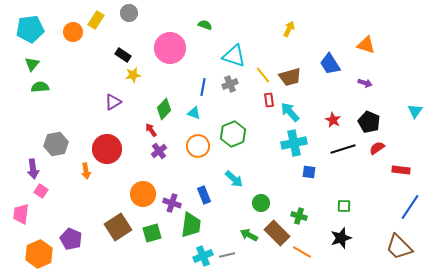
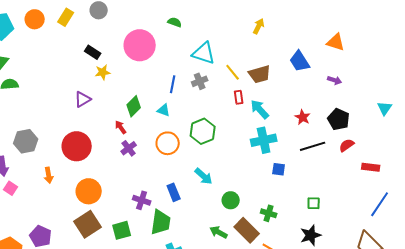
orange circle: (73, 32) -> (35, 19), moved
orange arrow: (86, 171) -> (49, 175), moved
orange circle: (143, 194) -> (89, 191), moved

